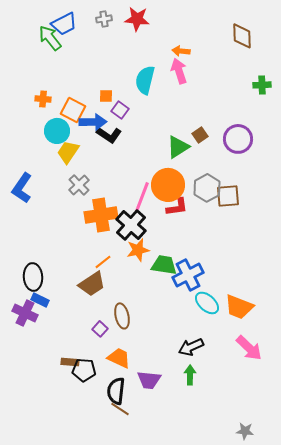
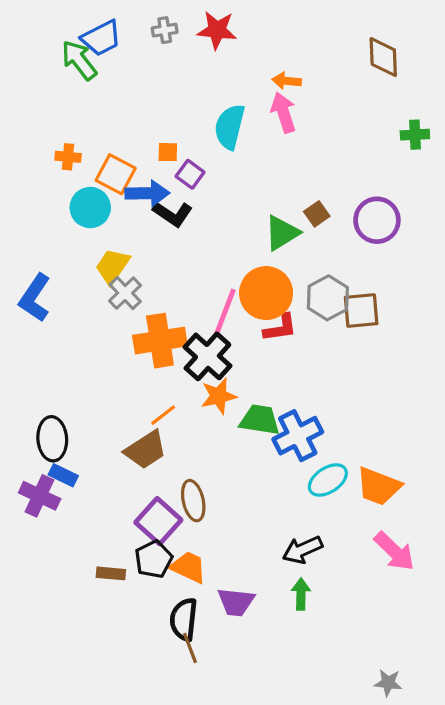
yellow trapezoid: (68, 152) -> (112, 266), moved
cyan ellipse: (207, 303) -> (328, 480), turned -75
purple square: (100, 329) -> (158, 521), size x1.8
black pentagon: (84, 370) -> (154, 559), moved, turned -30
brown line: (120, 409) -> (190, 648), turned 36

